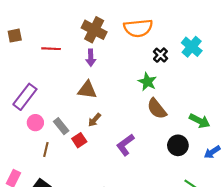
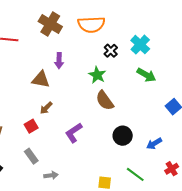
purple arrow: (91, 58) -> (59, 61), moved
green arrow: (200, 121) -> (146, 75), moved
gray rectangle: (61, 126) -> (31, 156), moved

